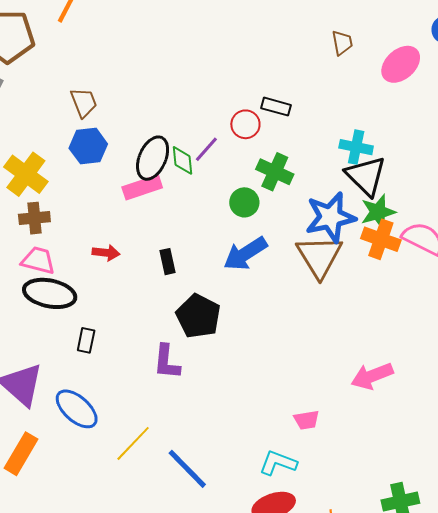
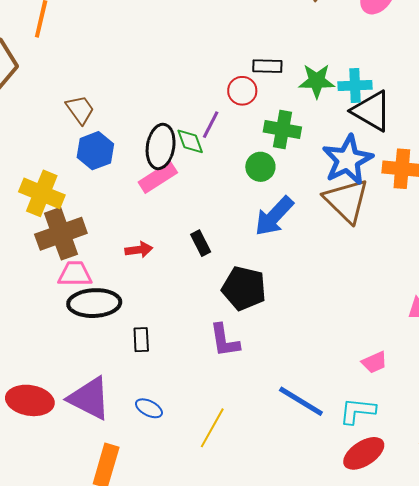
green star: (378, 212) -> (317, 81), moved, turned 30
brown cross: (34, 218) -> (61, 234), size x1.6
blue ellipse: (77, 409) -> (149, 408), size x0.6
blue line: (187, 469) -> (301, 401), moved

